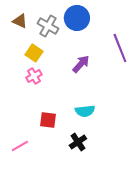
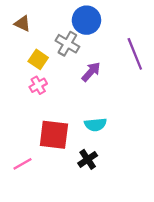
gray cross: (48, 26) -> (67, 44), moved
red square: (48, 120) -> (54, 135), size x1.6

